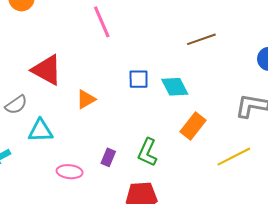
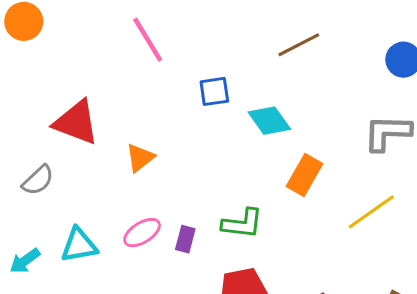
blue square: (139, 79) -> (214, 91), moved
cyan triangle: (40, 131) -> (79, 245), moved
green L-shape: (147, 152) -> (242, 224), turned -100
pink ellipse: (70, 172) -> (142, 233), moved, turned -30

